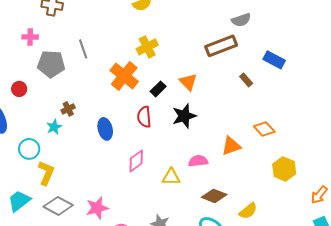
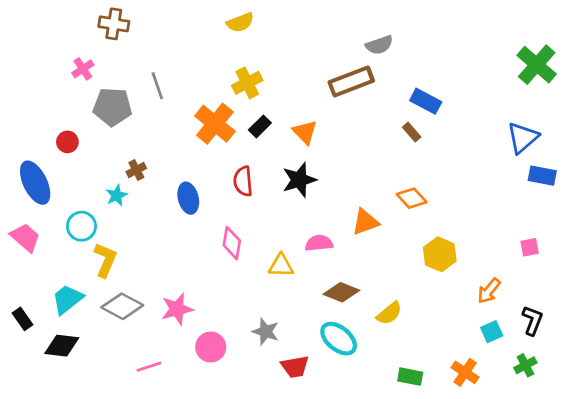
pink cross: (30, 37) -> (83, 69), turned -35
brown rectangle: (246, 80) -> (412, 132), moved
black rectangle: (158, 89) -> (260, 126), moved
pink diamond: (136, 161) -> (232, 243), turned -45

